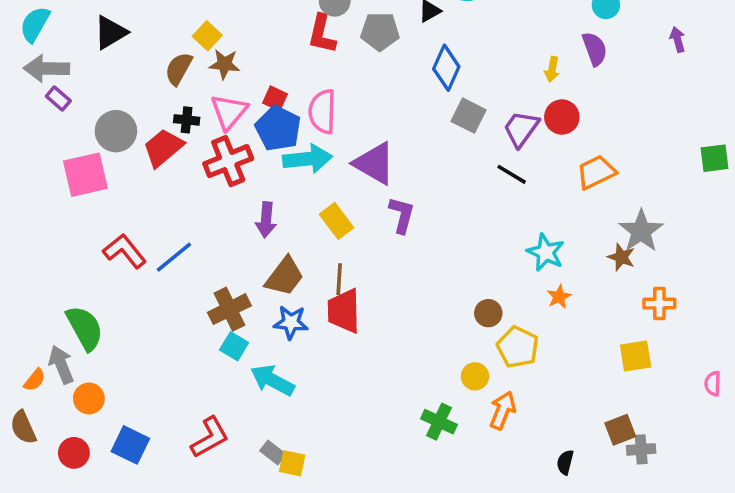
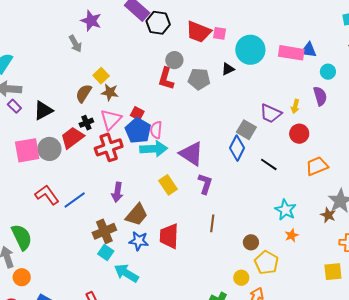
black triangle: (110, 32) -> (43, 110), moved
blue diamond: (446, 68) -> (237, 148), moved
pink semicircle: (322, 111) -> (156, 130), moved, size x0.7
black cross: (187, 120) -> (86, 123), turned -32
purple trapezoid: (521, 129) -> (271, 113), moved, turned -105
gray circle: (116, 131) -> (49, 149), moved
purple arrow: (266, 220) -> (117, 192), moved
brown line: (339, 279) -> (212, 223), moved

